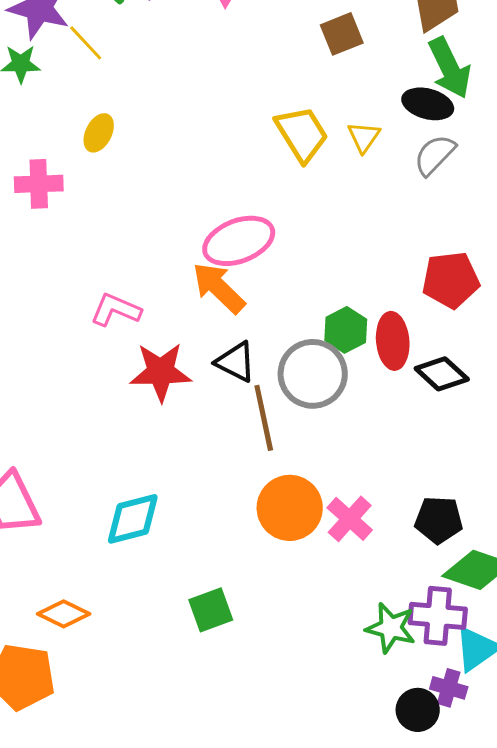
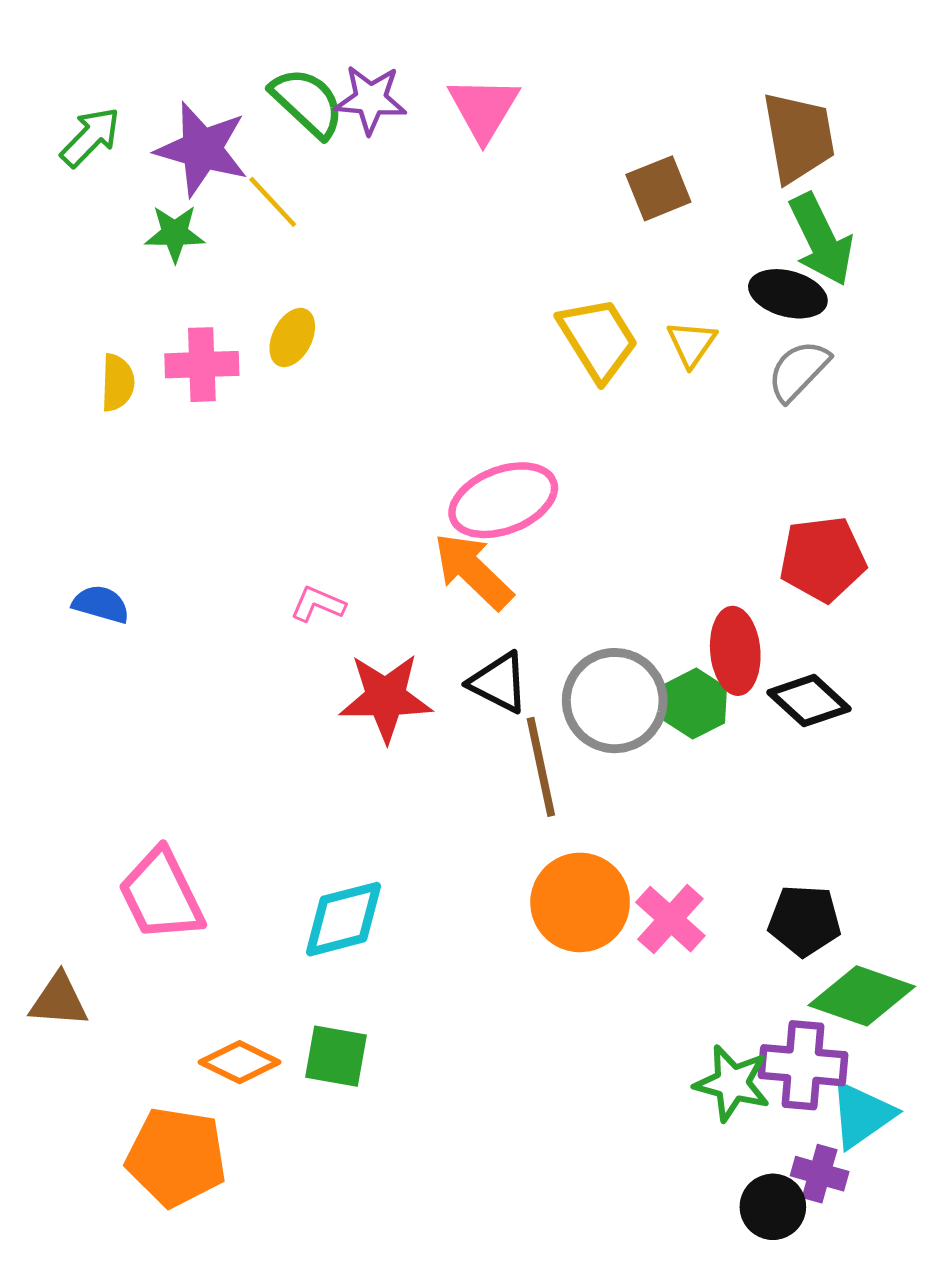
pink cross: (39, 184) -> (202, 365), moved
pink L-shape: (116, 310) -> (318, 604), size x0.7
green hexagon: (346, 330) -> (695, 704), moved
green square: (211, 610) -> (336, 1056), moved, turned 30

